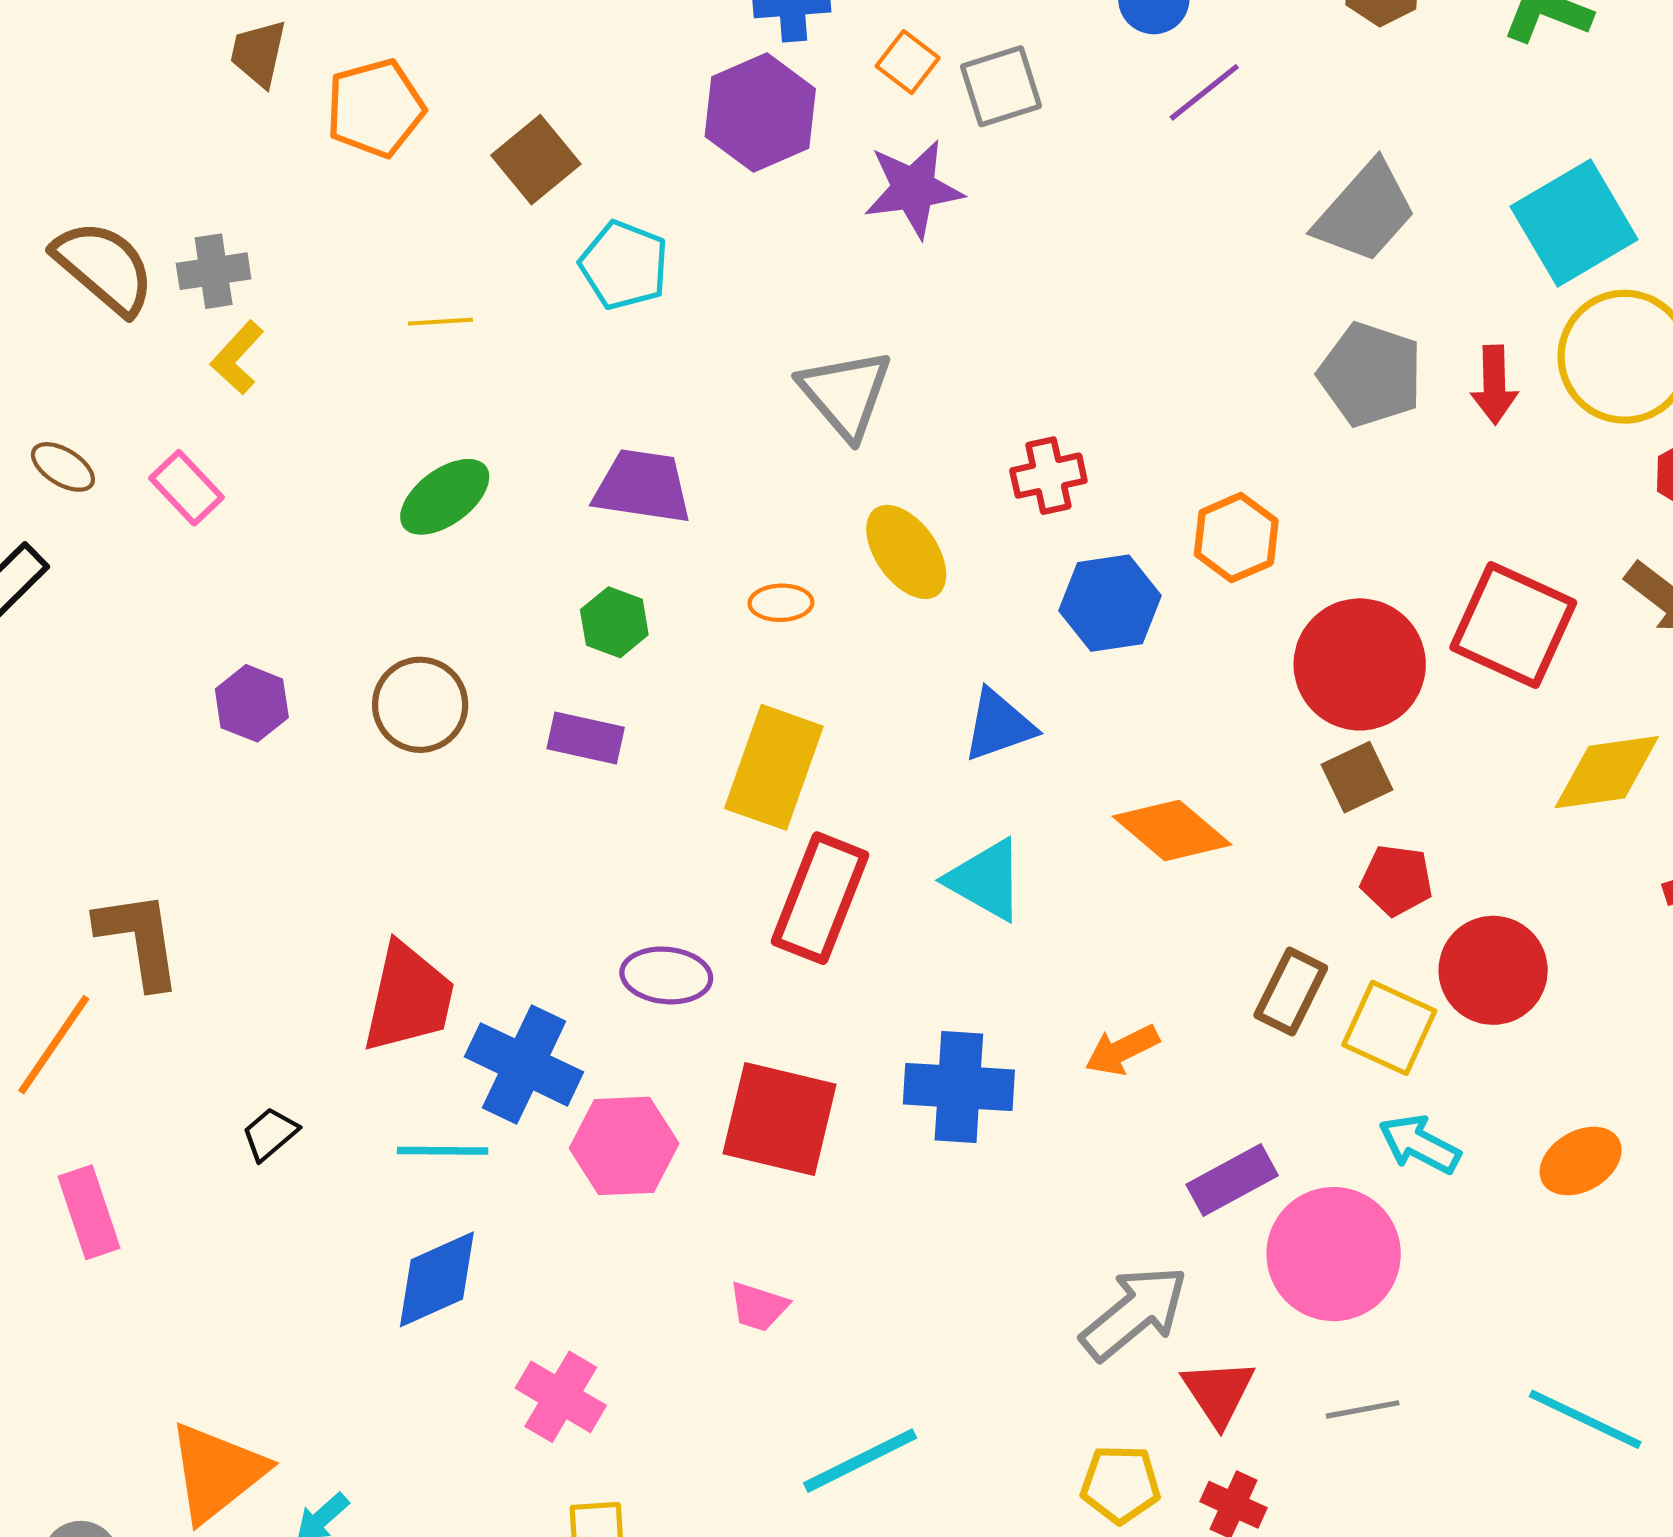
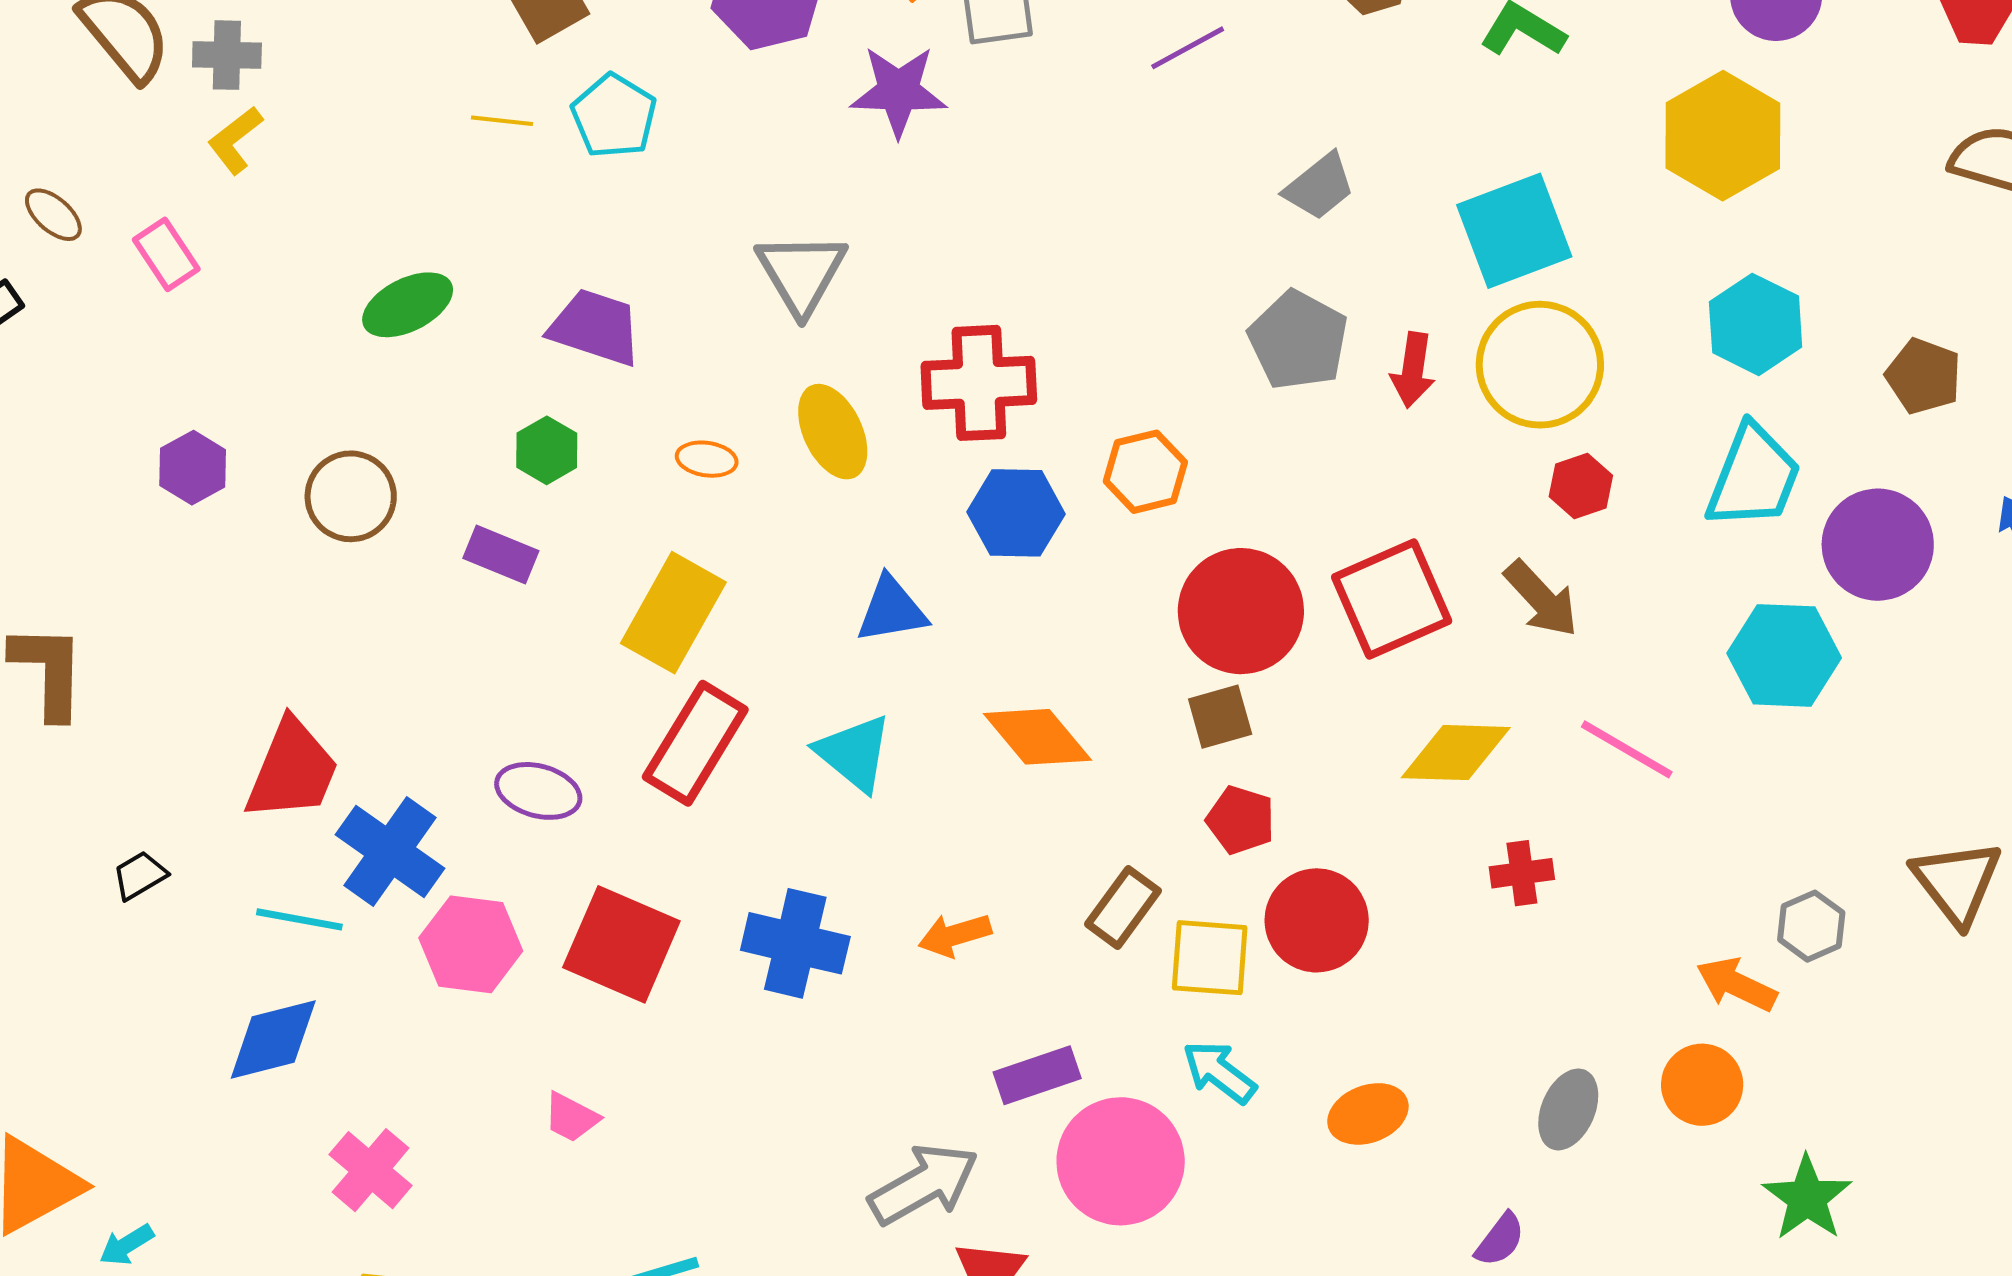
gray trapezoid: (1365, 212) -> (1319, 187), size x0.7
yellow line: (440, 322) -> (502, 121), moved
red cross: (1048, 476) -> (979, 383), size x1.6
red square: (1513, 625) -> (1392, 599), turned 32
yellow square: (1389, 1028) -> (1210, 958), turned -30

